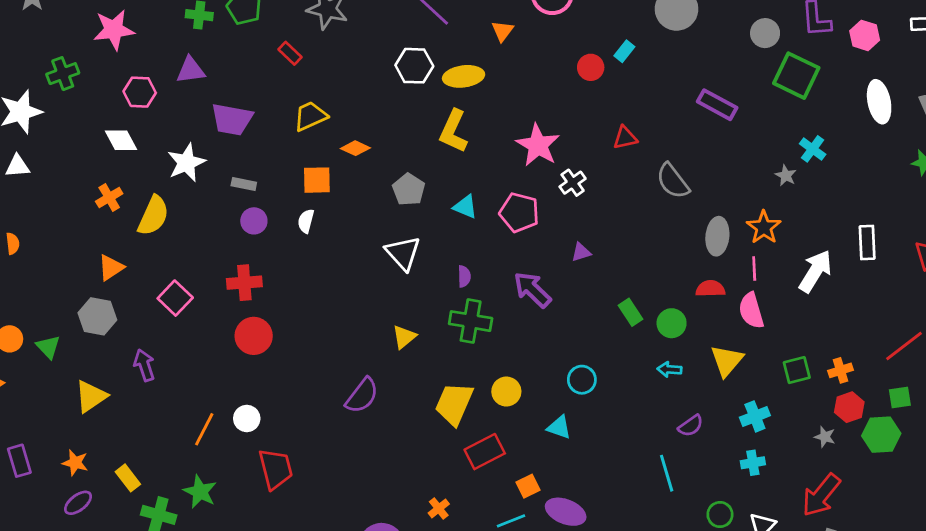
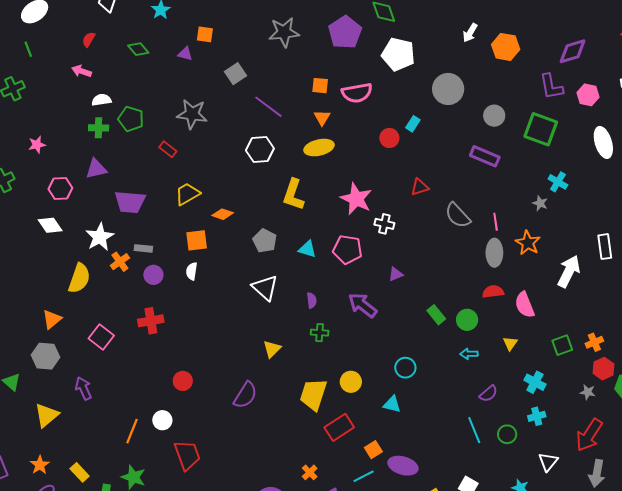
pink star: (114, 30) -> (37, 145), size x0.6
gray circle: (765, 33) -> (494, 116), moved
yellow ellipse: (464, 76) -> (319, 148), moved
white cross: (573, 183) -> (384, 224), turned -36
orange cross: (109, 198) -> (120, 262), moved
pink line: (754, 269) -> (496, 222), moved
green cross: (471, 321) -> (320, 333), size x0.6
red circle: (254, 336) -> (183, 381), moved, size x0.7
yellow triangle: (727, 361) -> (510, 343), size x0.6
cyan cross: (755, 416) -> (535, 382), turned -35
orange star: (75, 463) -> (40, 465), turned 30
green circle: (720, 514) -> (507, 434), moved

